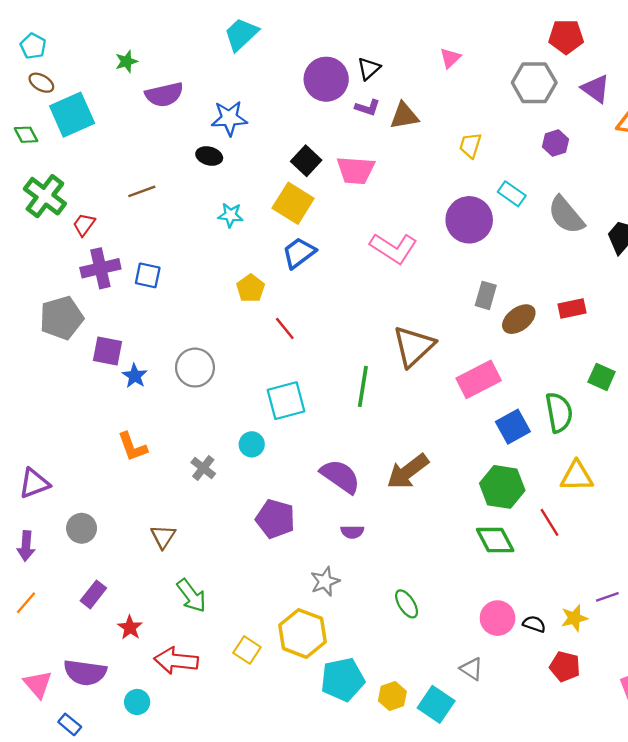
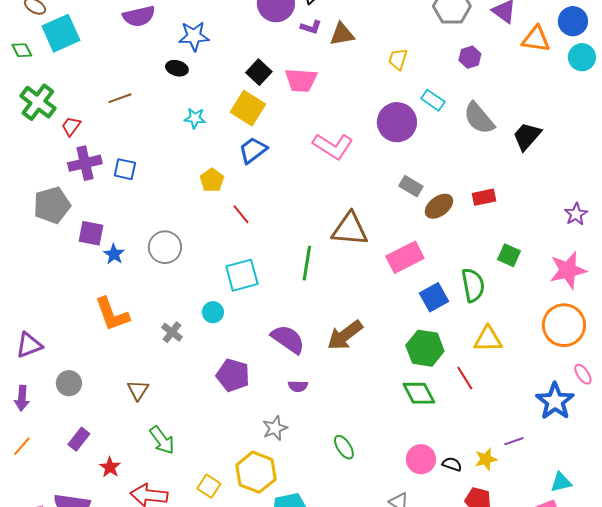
gray rectangle: (486, 295) -> (411, 186), turned -75
brown triangle: (414, 346) -> (350, 229), turned 48
orange L-shape: (132, 447) -> (112, 314), size x1.4

